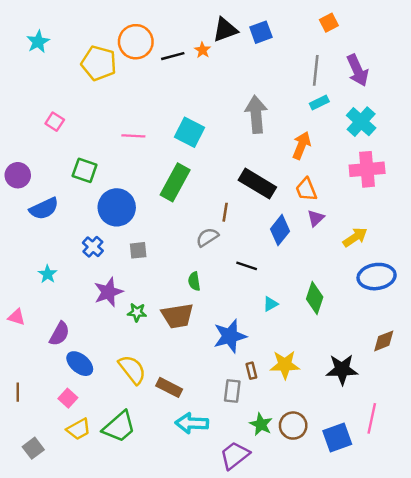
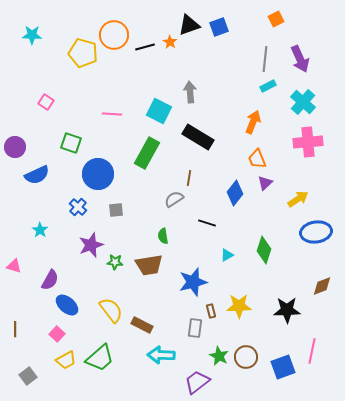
cyan star: (38, 42) -> (32, 35), turned 30
gray arrow: (256, 114) -> (190, 92), moved, size x0.7
black rectangle: (257, 184) -> (198, 137), moved

